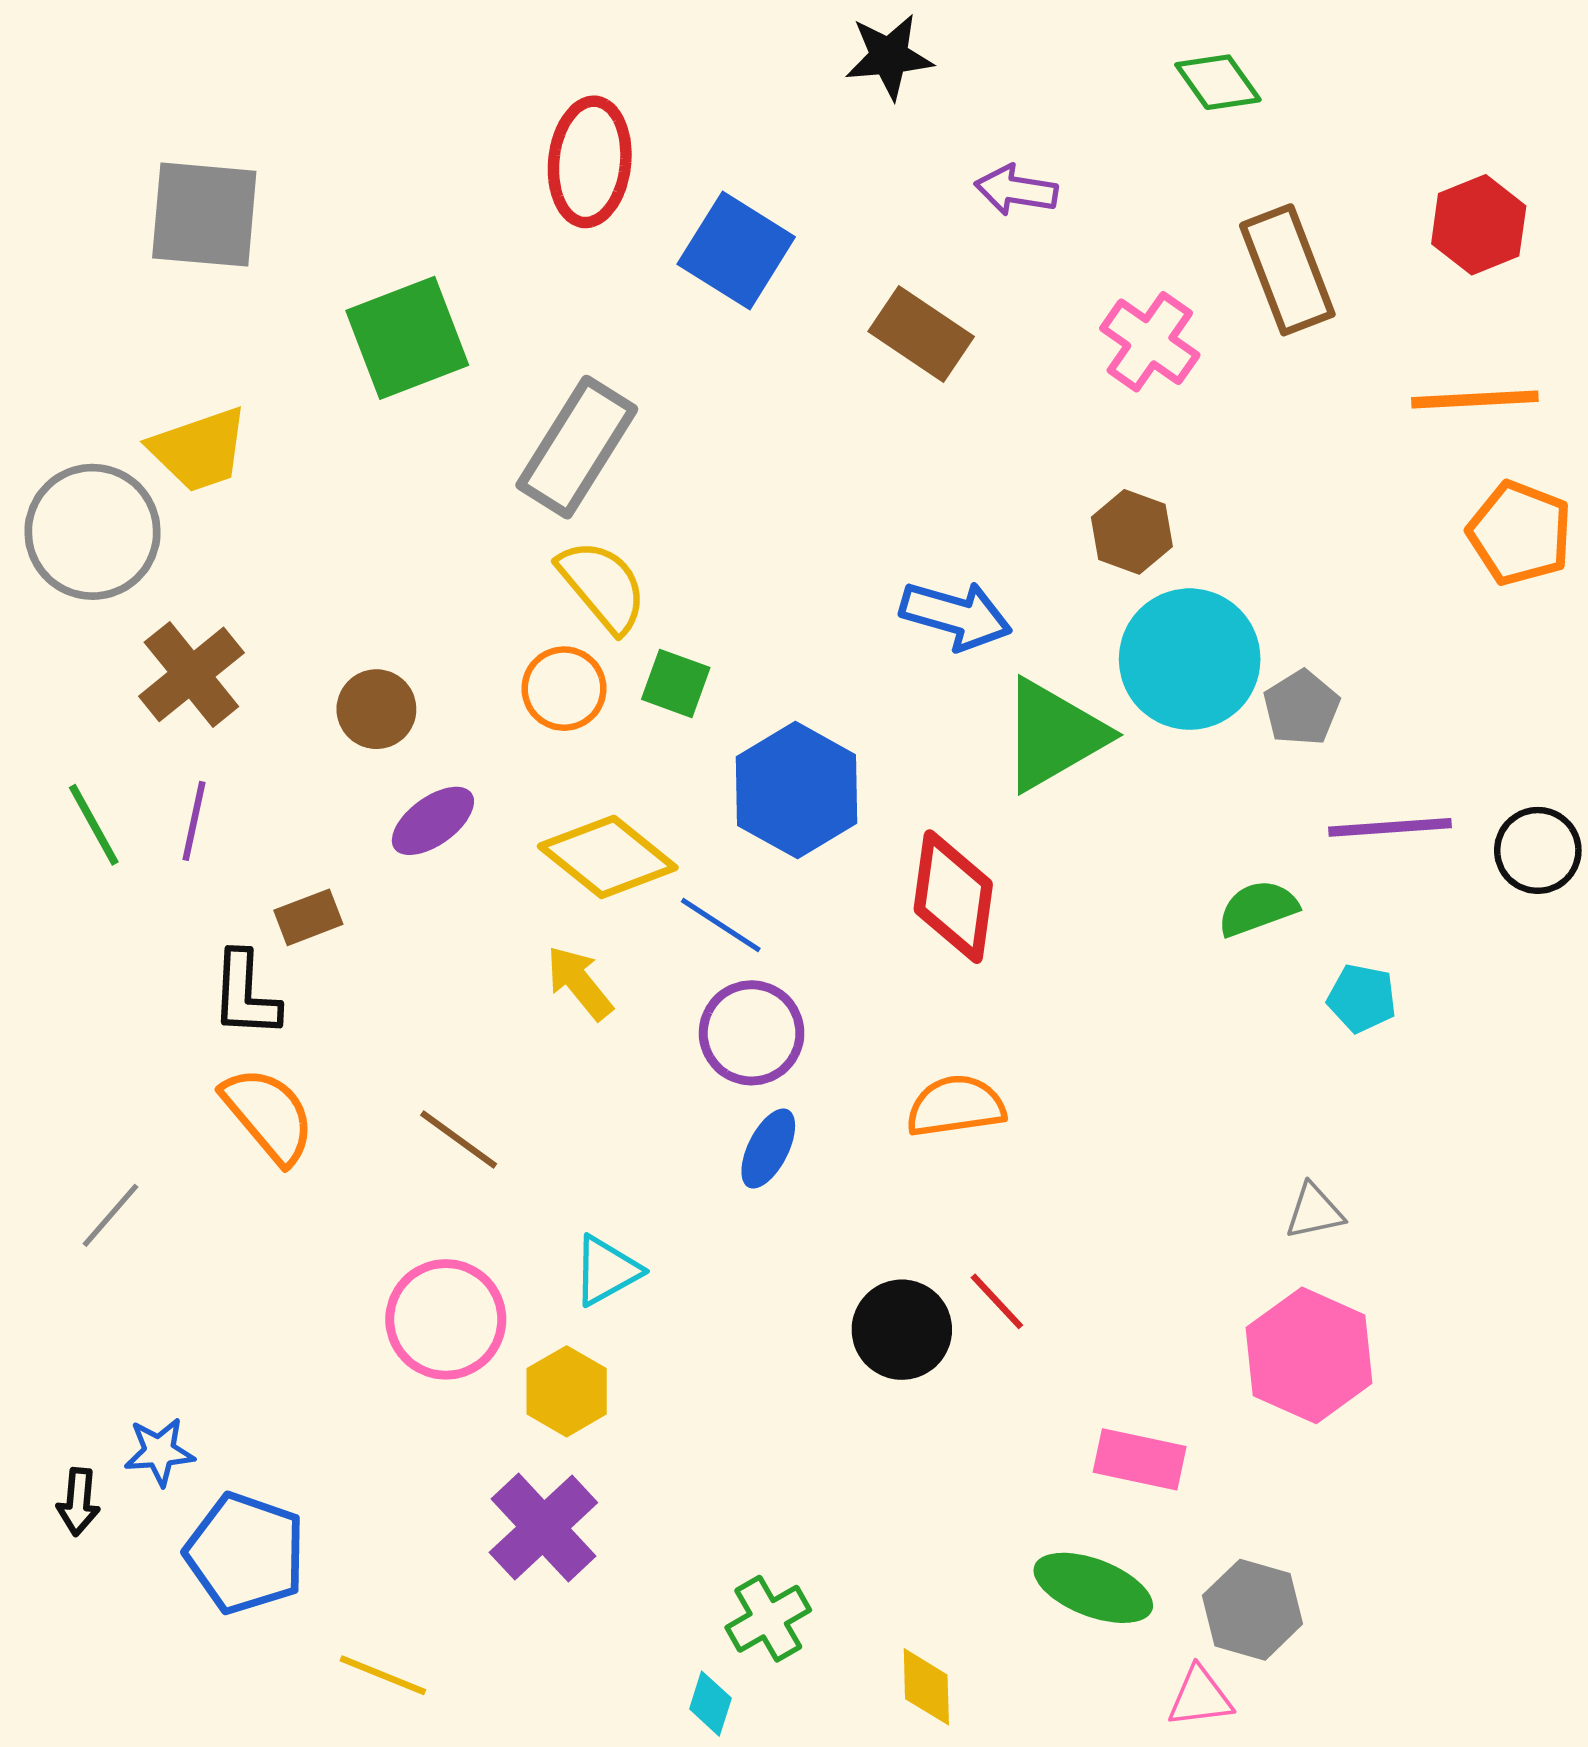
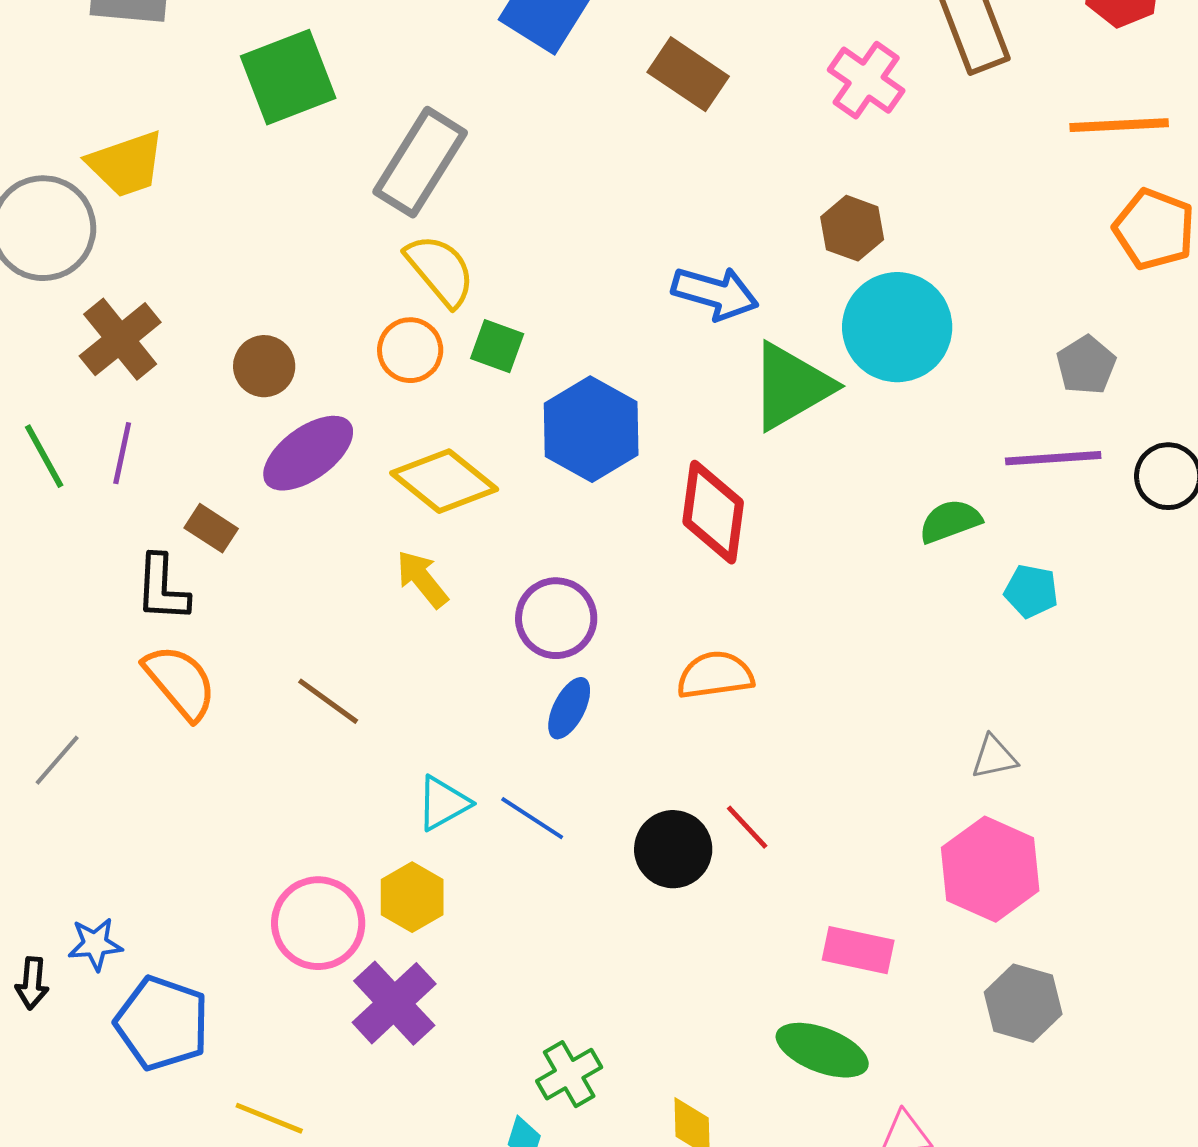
gray pentagon: (1301, 708) -> (1086, 365), moved
purple ellipse: (433, 821) -> (308, 453), size x1.4
brown rectangle: (308, 917) -> (211, 528), turned 54
blue line: (721, 925) -> (532, 818), moved
pink circle: (446, 1319) -> (318, 923), moved
gray hexagon: (1253, 1610) -> (1023, 1003), moved

